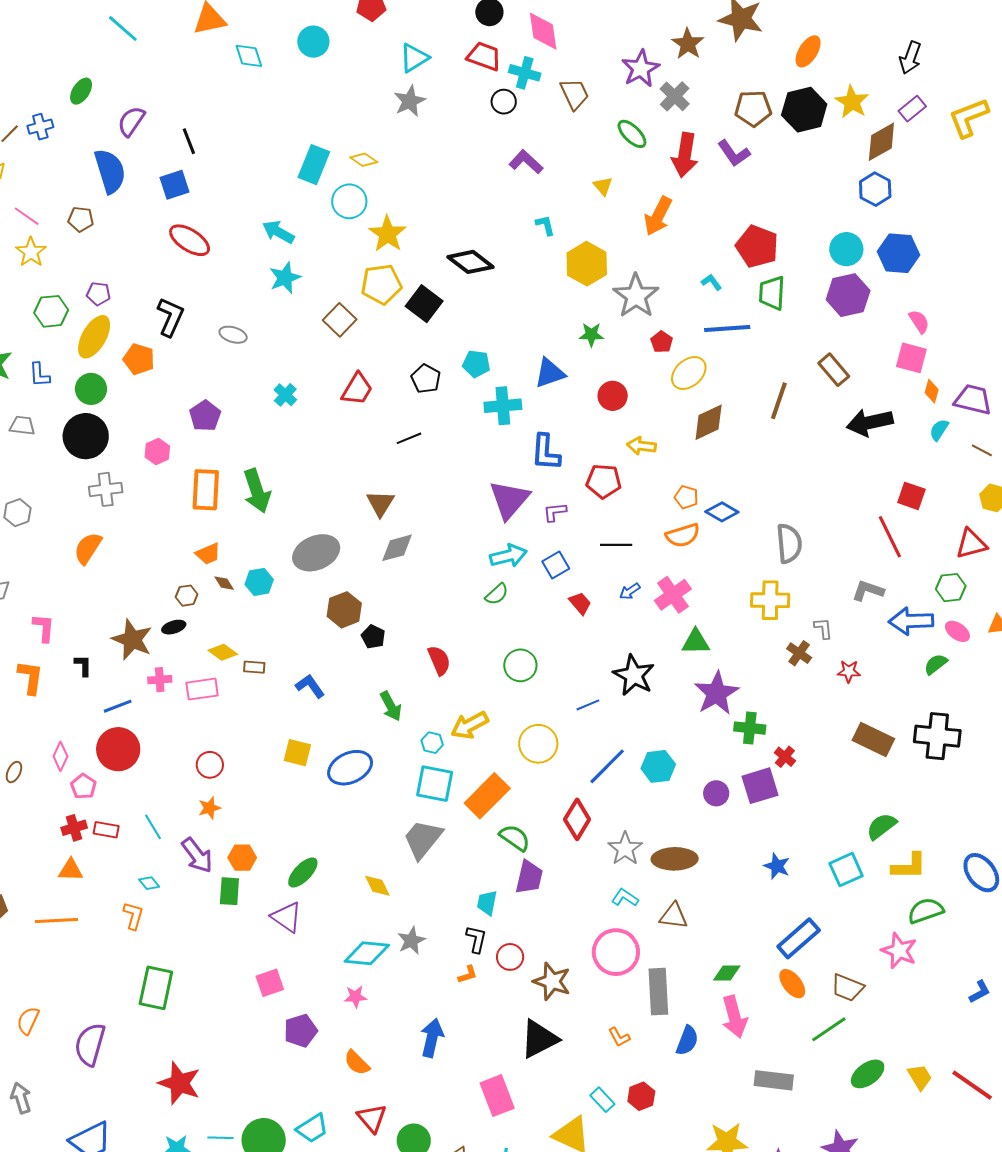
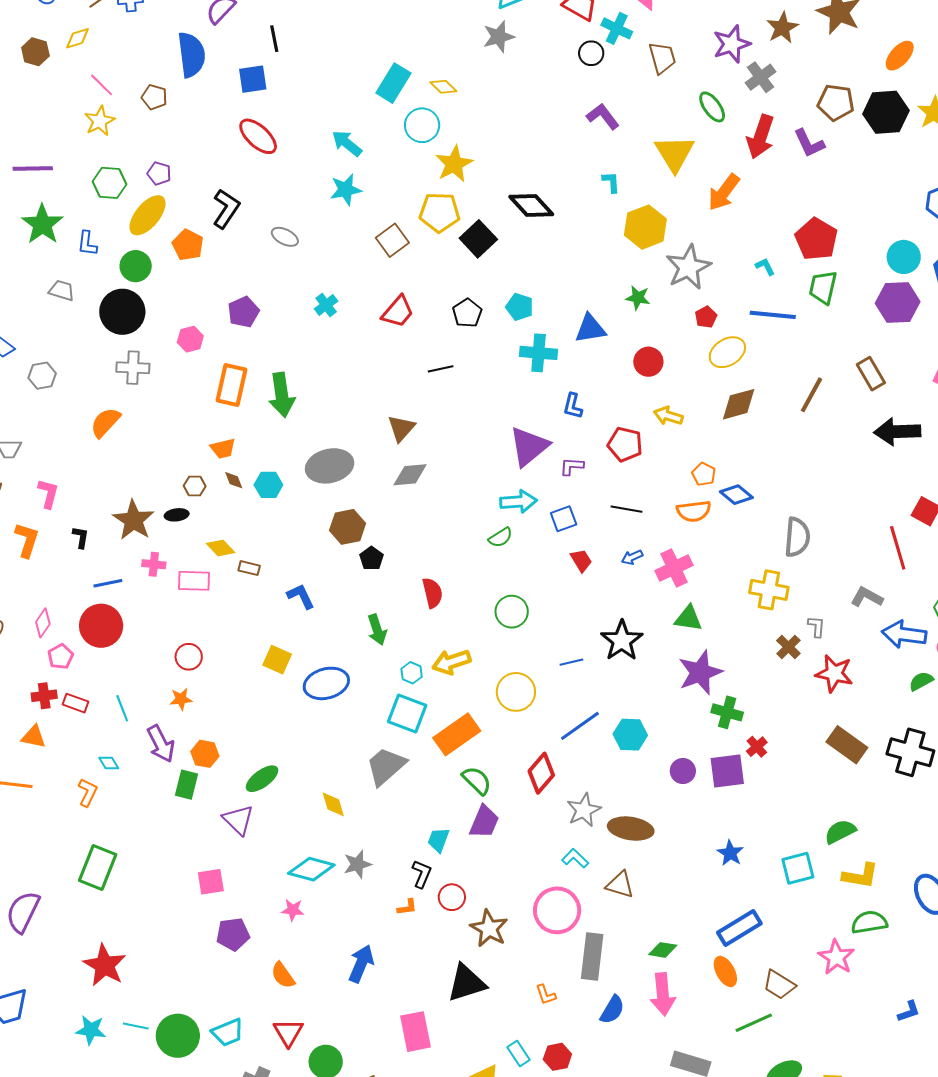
yellow triangle: (603, 186) -> (675, 153), size x2.0
blue L-shape: (546, 452) -> (573, 406), size x0.7
red star: (849, 671) -> (834, 673), size x1.6

